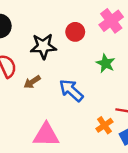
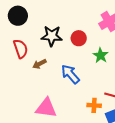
red circle: (75, 32) -> (79, 38), moved
orange cross: (104, 125) -> (94, 105), turned 32

